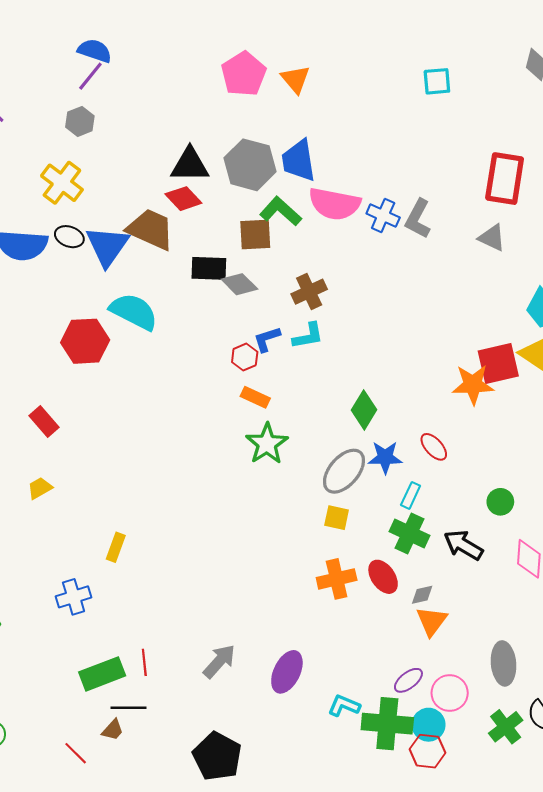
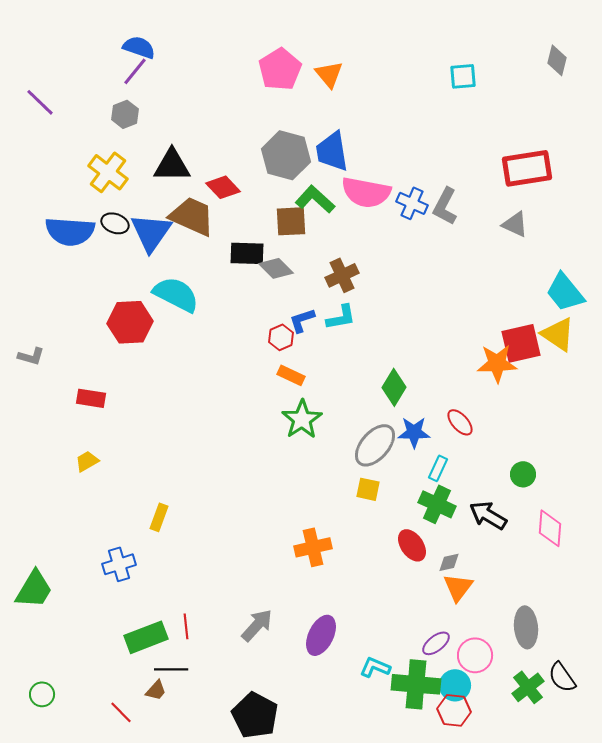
black triangle: (190, 165) -> (172, 165), moved
red rectangle: (505, 179) -> (527, 168), turned 72
red rectangle: (44, 422) -> (91, 398), turned -40
orange cross: (337, 579) -> (313, 547), moved

